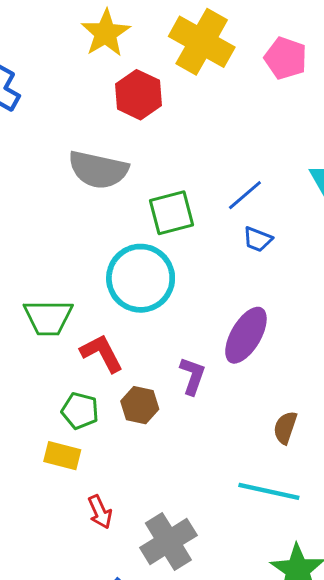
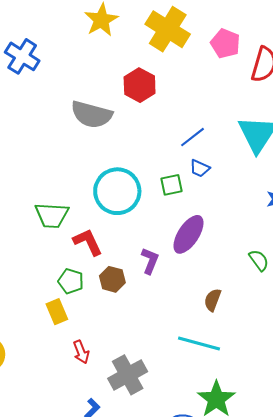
red hexagon: (138, 95) -> (140, 85), moved
green square: (171, 213) -> (171, 185), moved, size x0.7
yellow rectangle: (62, 456) -> (57, 312), turned 50

